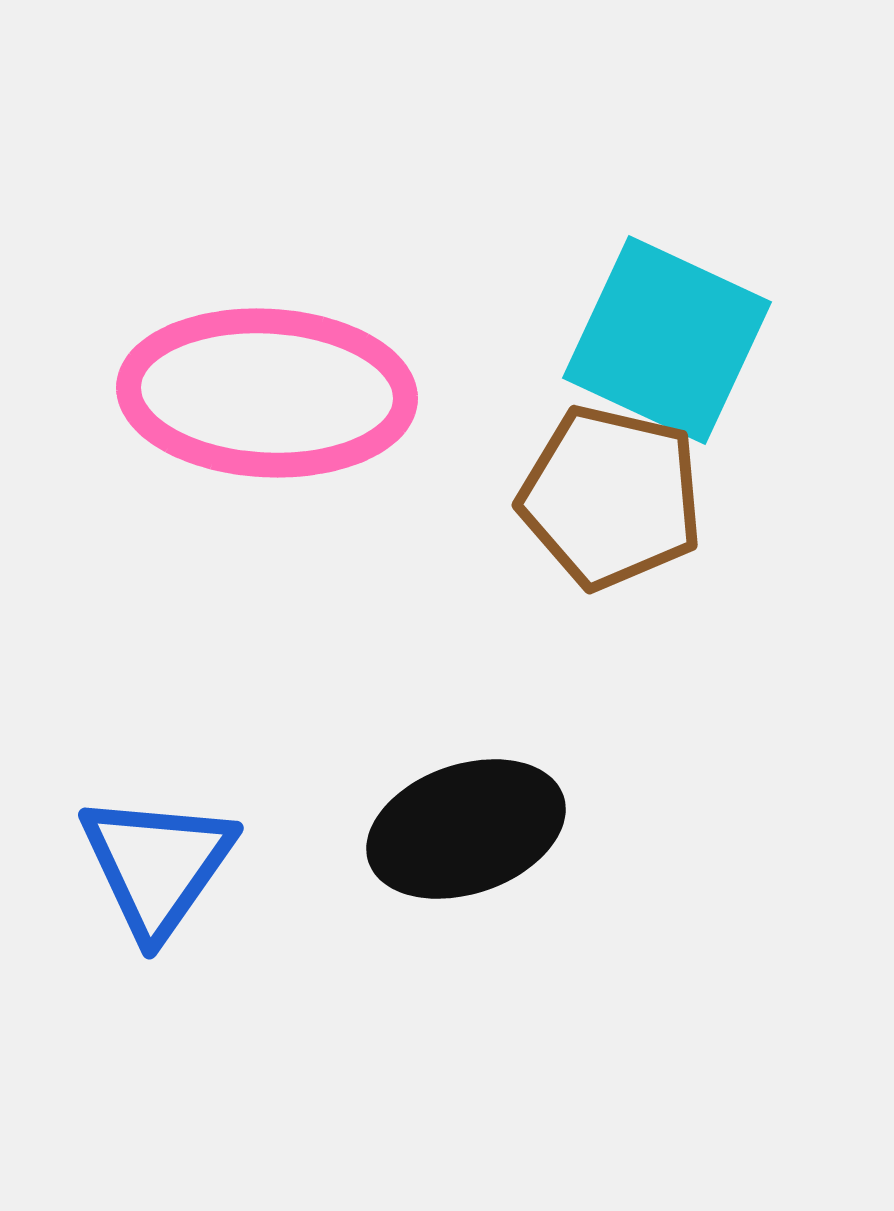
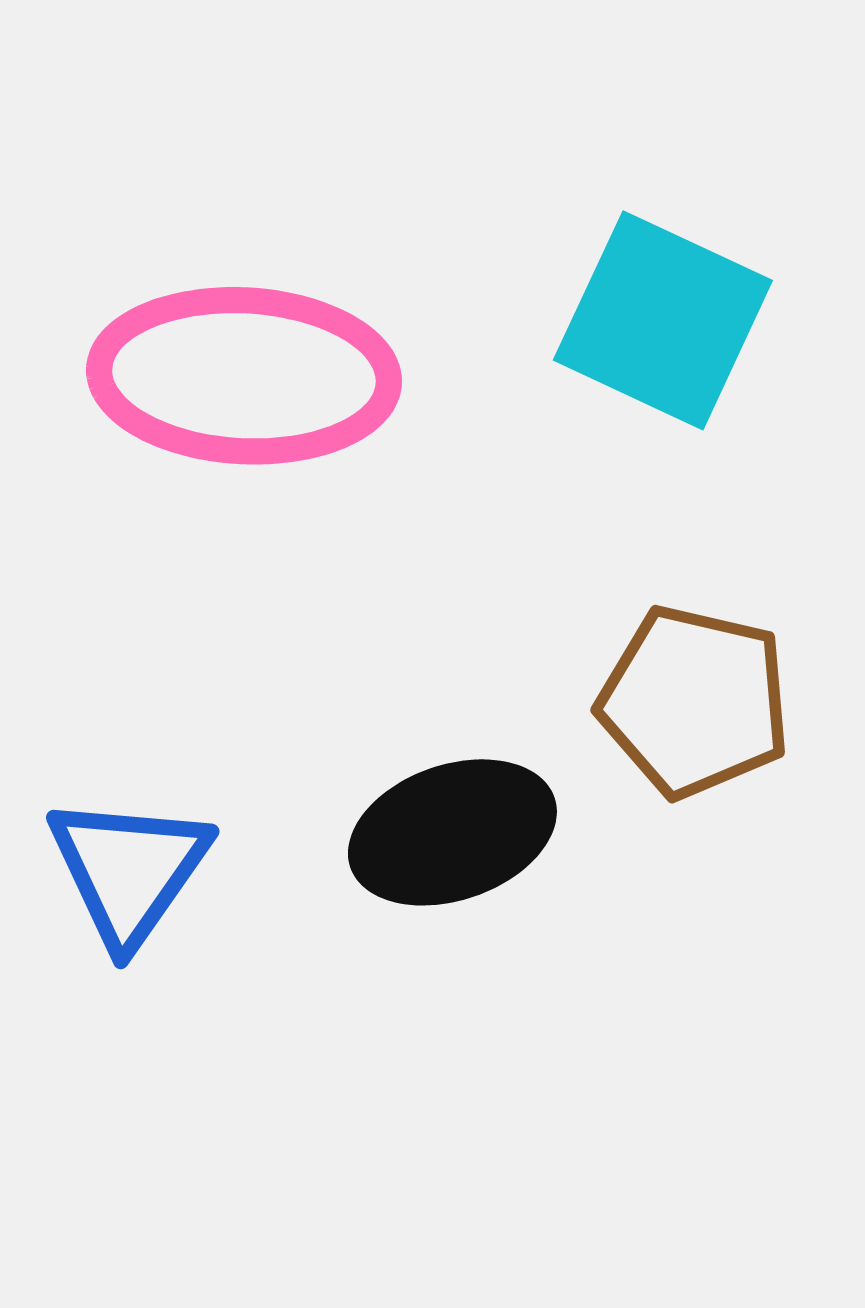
brown pentagon: (611, 497) -> (694, 702), moved

